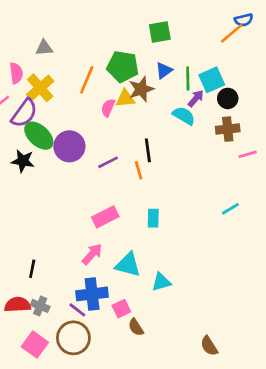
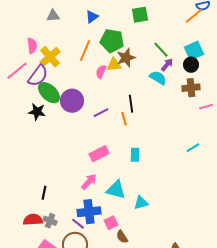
gray triangle: (44, 48) -> (53, 16), moved
blue triangle: (164, 71) -> (92, 17), moved
green line: (188, 78) -> (161, 50), turned -42
cyan square: (212, 80) -> (194, 51), moved

